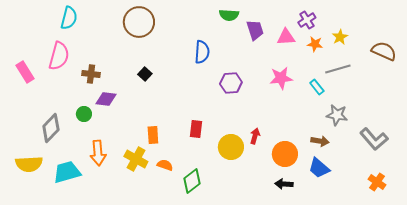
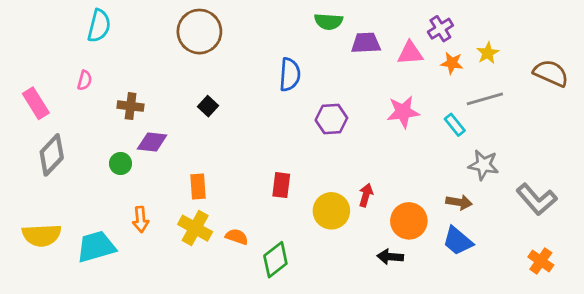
purple trapezoid: (255, 30) -> (366, 43), turned -75
pink semicircle: (59, 56) -> (85, 80), size x0.5
gray diamond: (51, 128) -> (52, 155), moved
orange rectangle: (153, 135) -> (198, 186), moved
orange arrow: (98, 153) -> (141, 219), size x0.7
black arrow: (284, 184) -> (390, 257), moved

